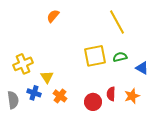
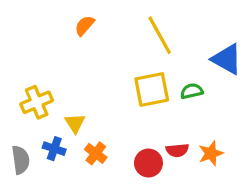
yellow line: (117, 22) -> (160, 35), moved
blue triangle: (142, 68) -> (227, 59), moved, size x1.5
red semicircle: (111, 94) -> (177, 150), turned -96

